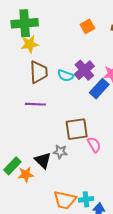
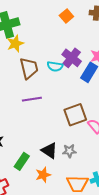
gray star: (60, 152) -> (69, 151), moved
orange star: (26, 174) -> (43, 175), moved

